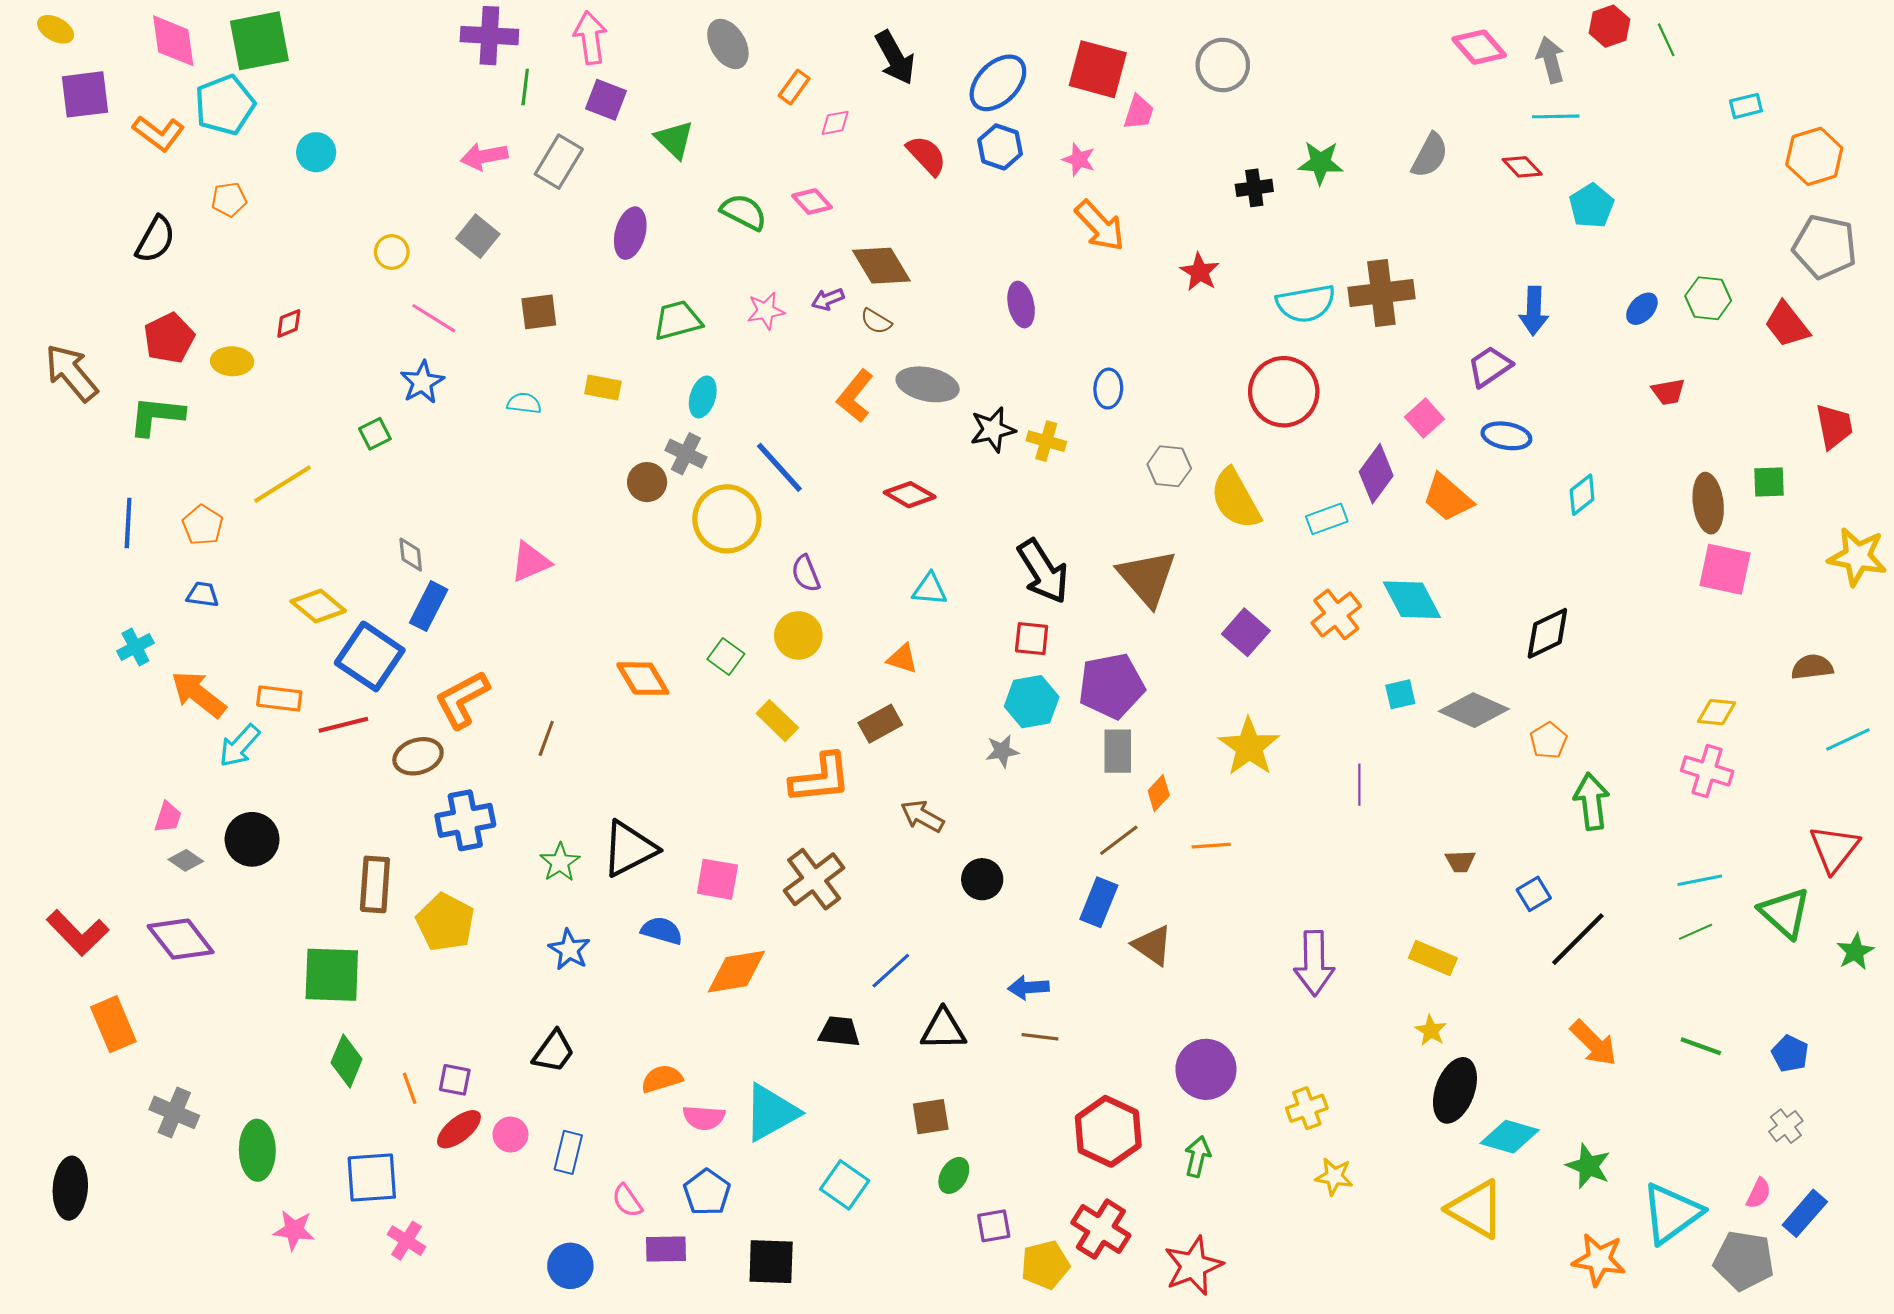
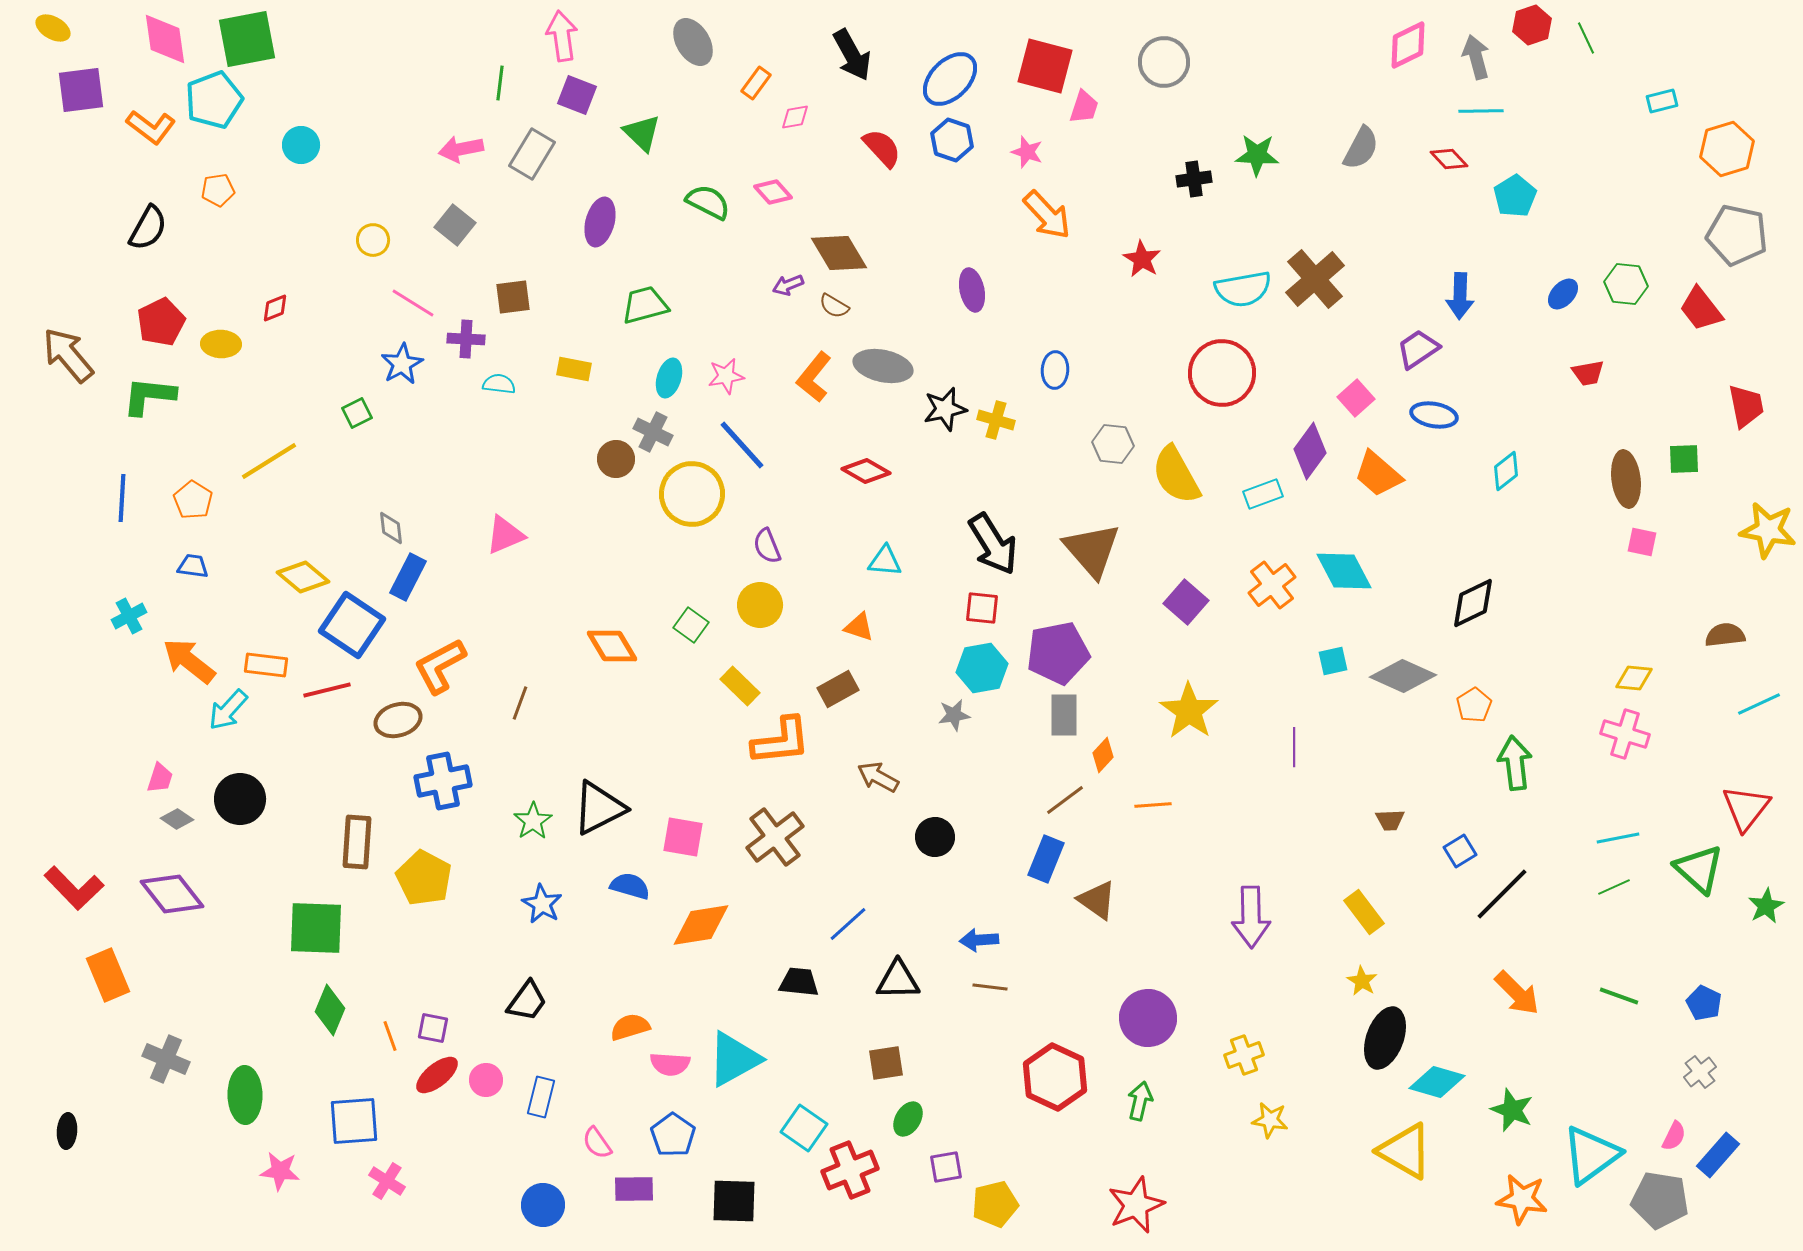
purple cross: (489, 36) -> (466, 339), moved, size x0.7
pink diamond: (1479, 47) -> (1408, 45), turned -75
brown cross: (1381, 293) -> (1315, 279), turned -34
pink star: (766, 311) -> (726, 376), moved
pink square: (1725, 569) -> (1642, 542), size x0.6
yellow rectangle: (1433, 958) -> (1364, 912), turned 30
black ellipse: (70, 1188) -> (67, 1131), size x0.6
red cross: (1101, 1229) -> (850, 1170), moved, turned 36

